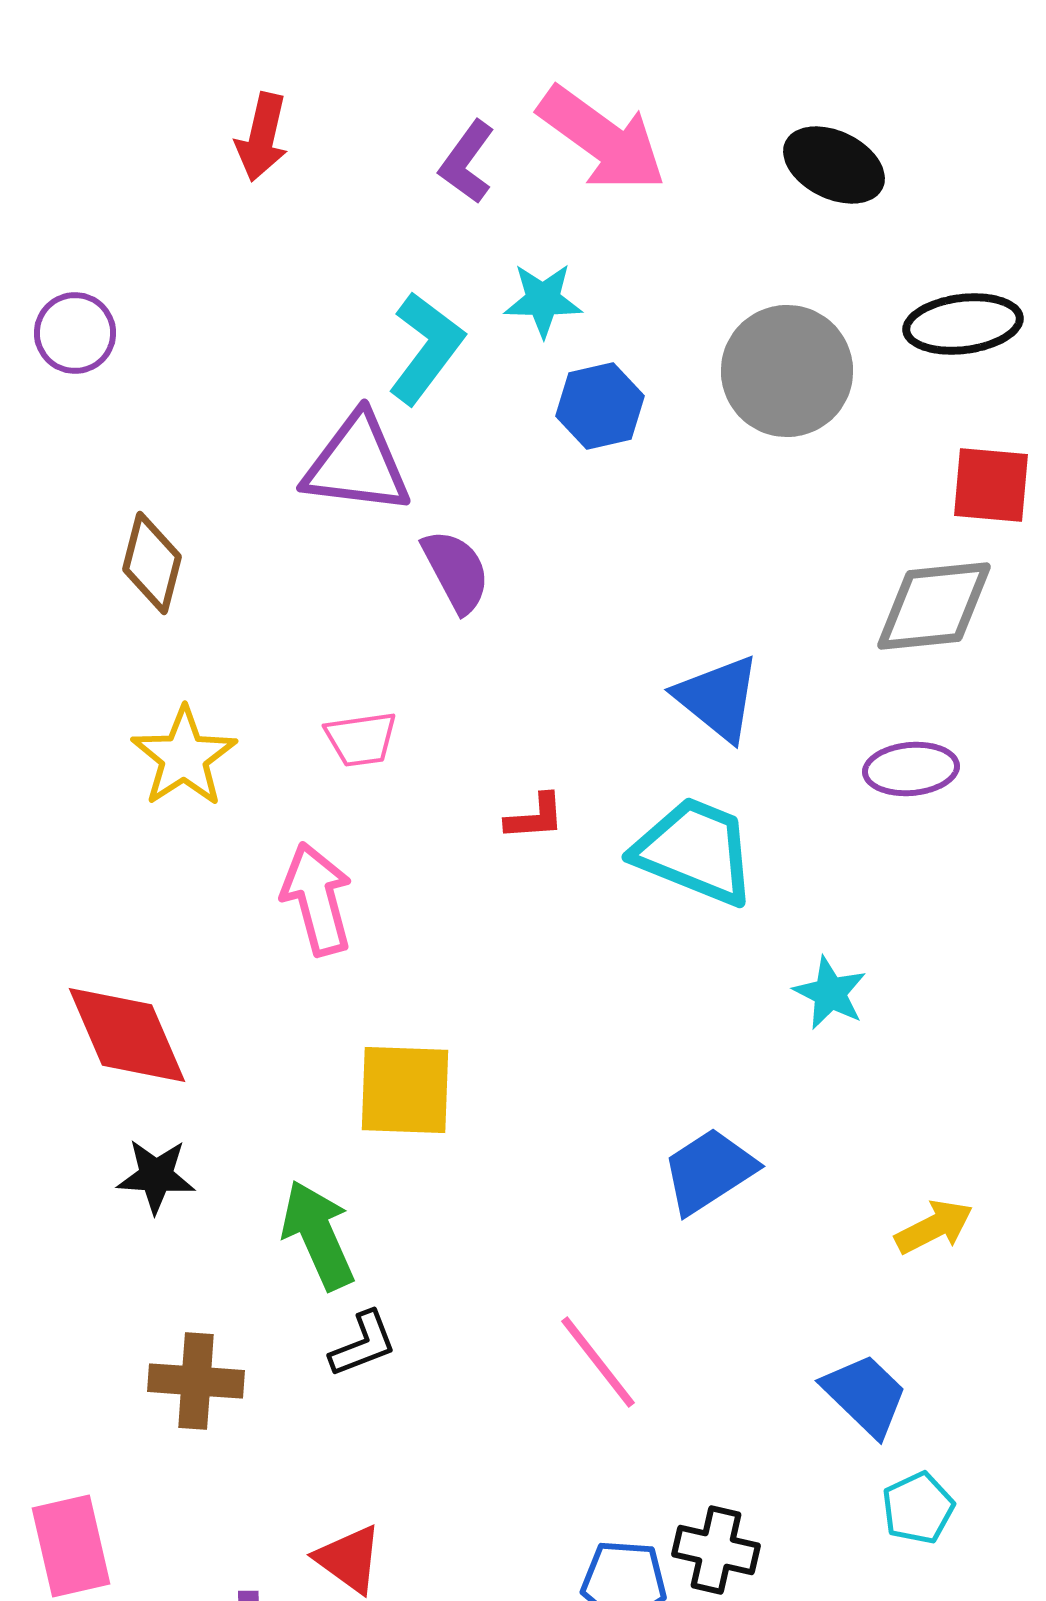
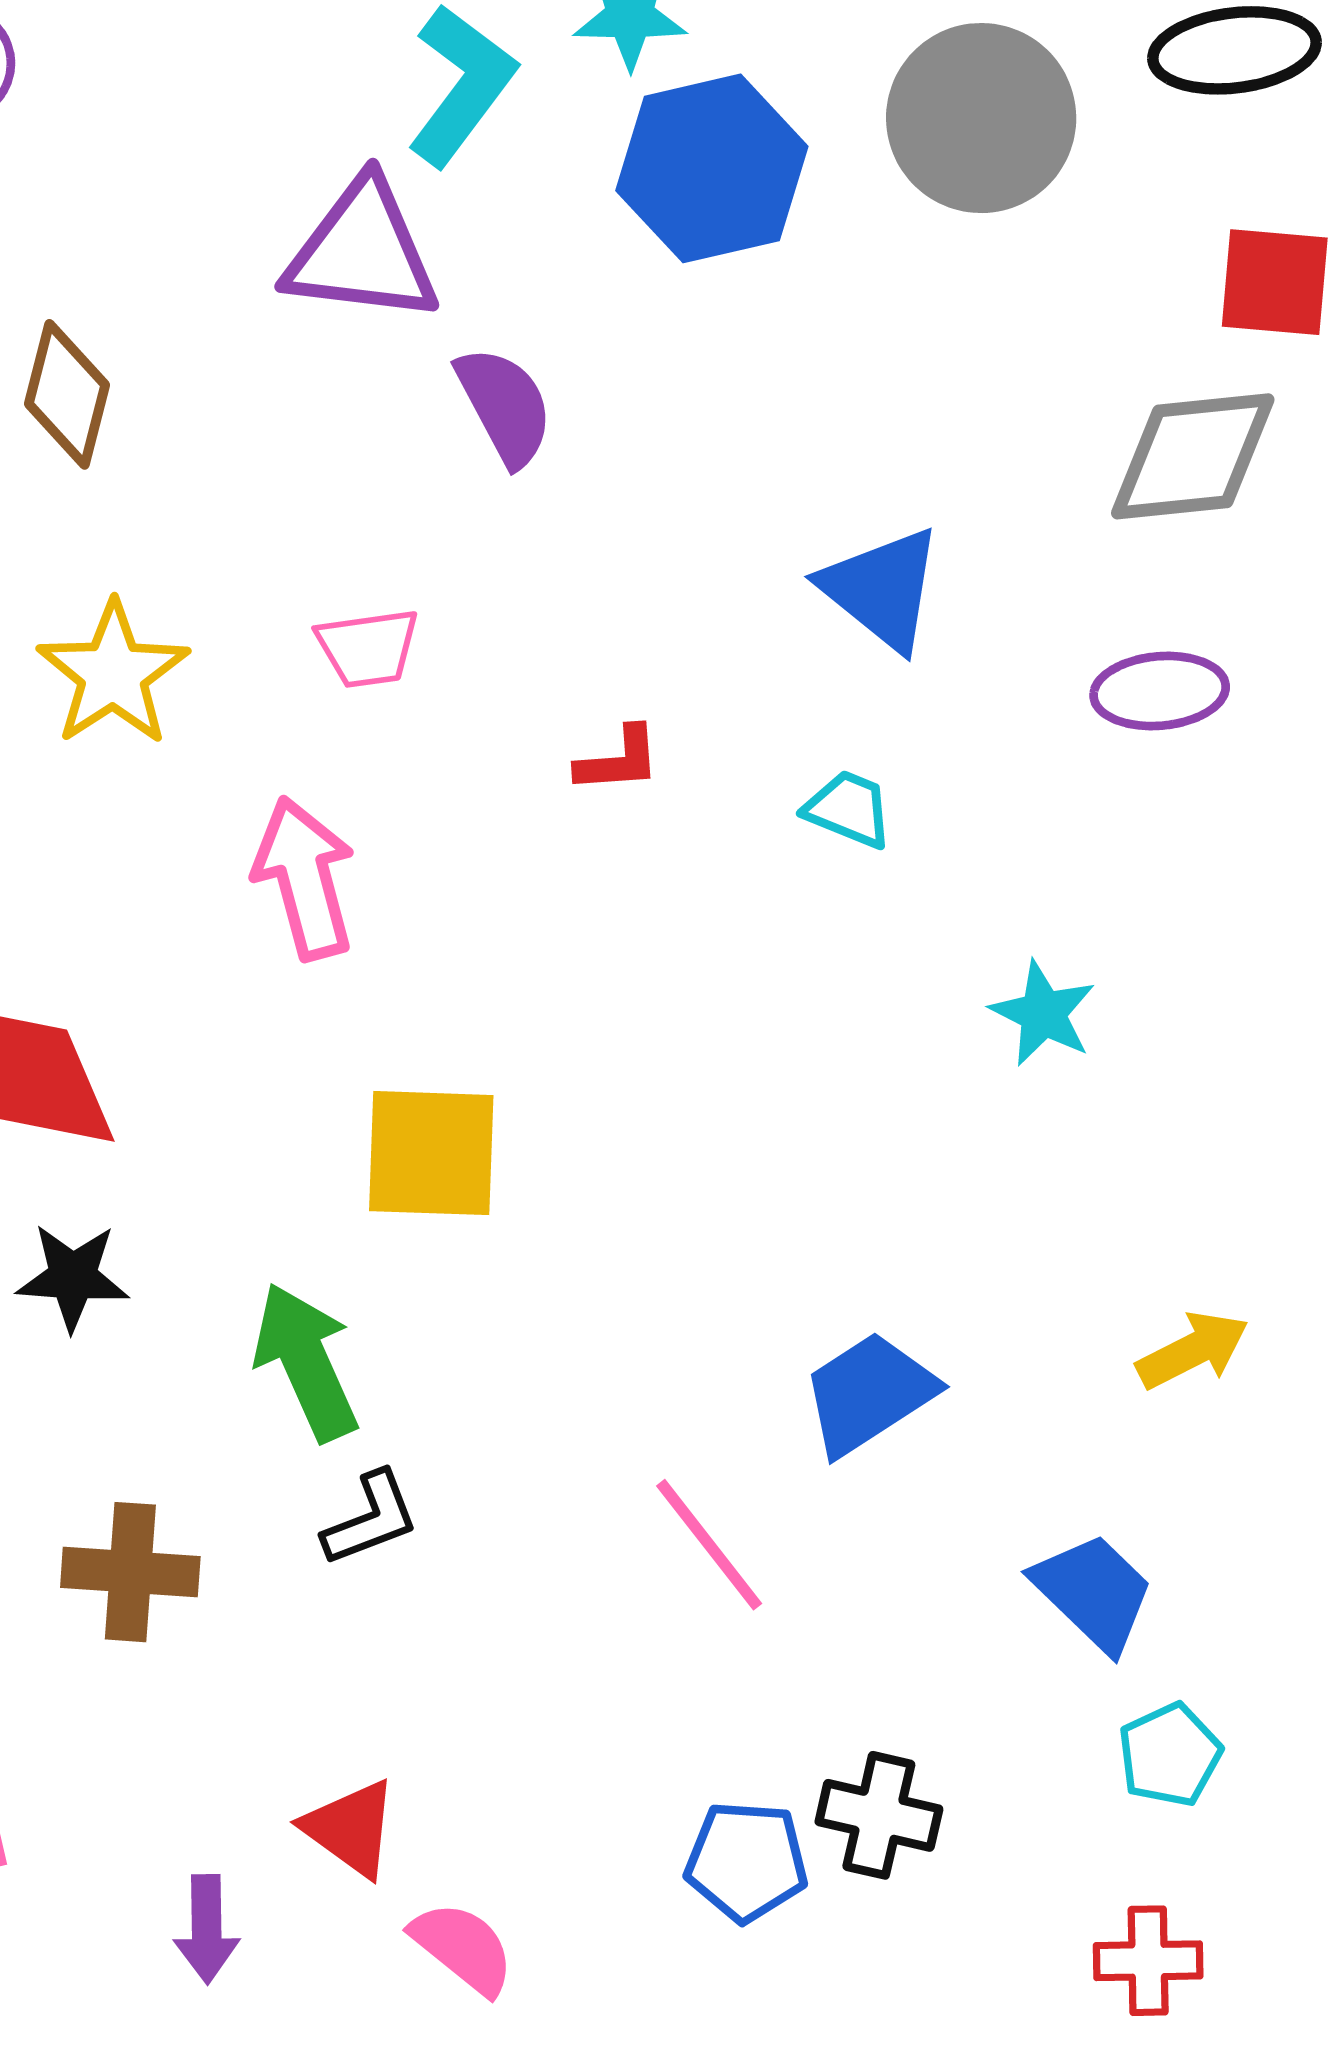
blue hexagon: (600, 406) -> (712, 168), size x1.5
cyan trapezoid: (695, 851) -> (849, 809), size x0.5
blue trapezoid: (709, 1171) -> (869, 1394), moved

